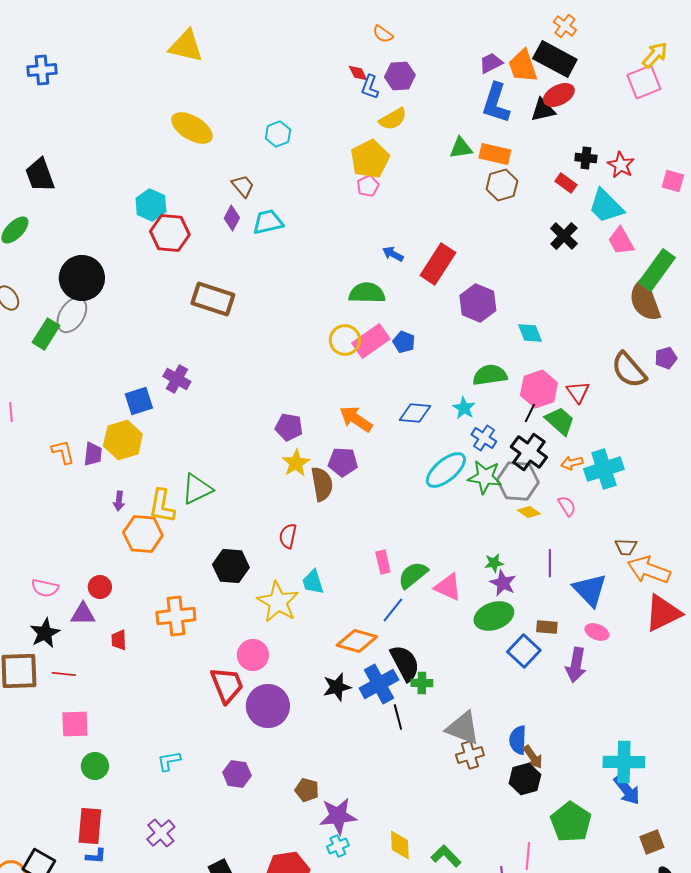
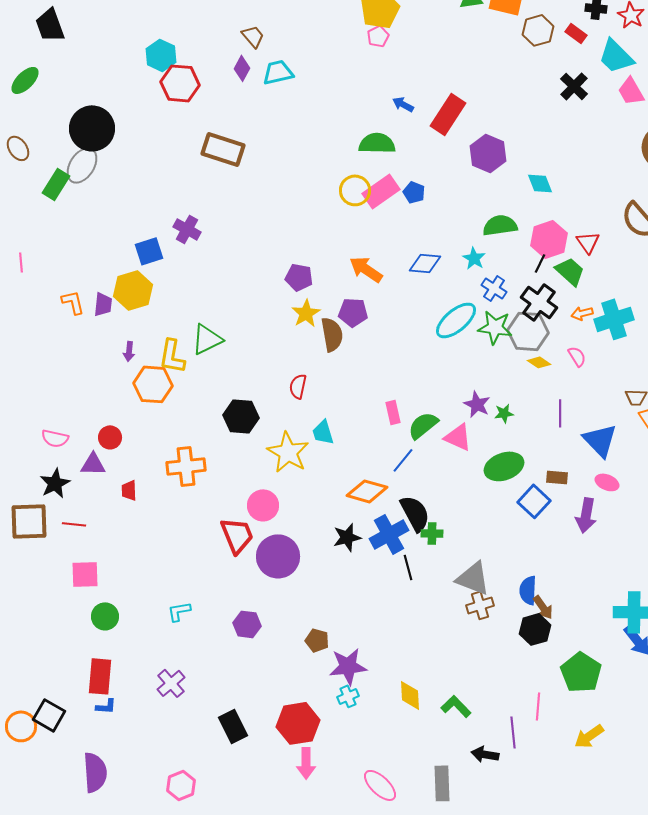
brown hexagon: (502, 185) -> (538, 30), moved
purple star: (503, 583) -> (477, 404), moved

